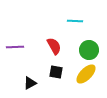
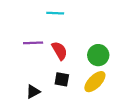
cyan line: (75, 21) -> (55, 13), moved
purple line: (15, 47) -> (33, 43), moved

